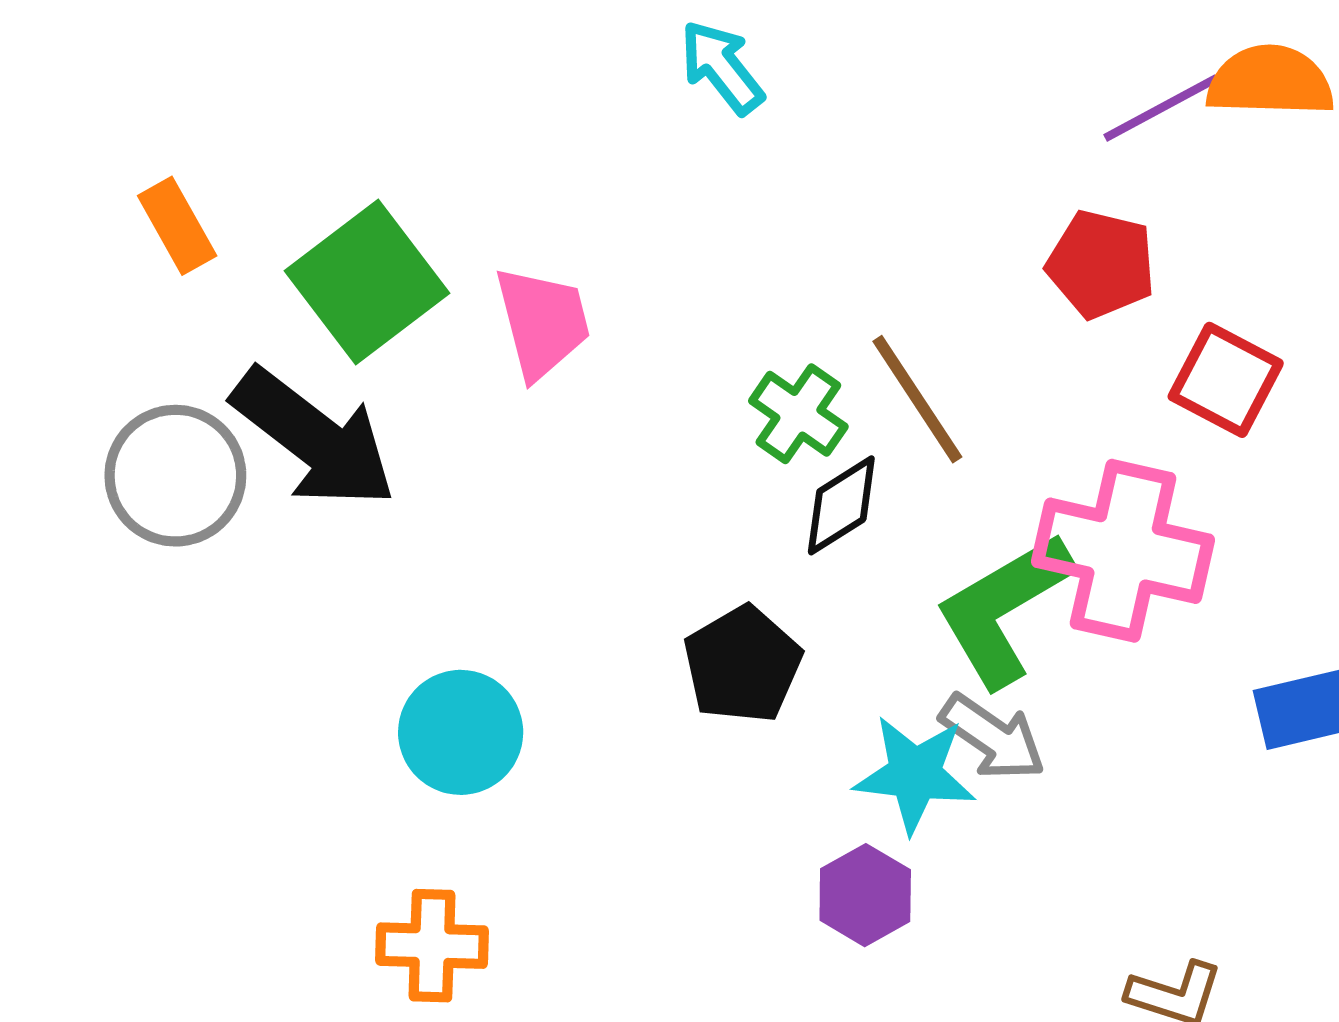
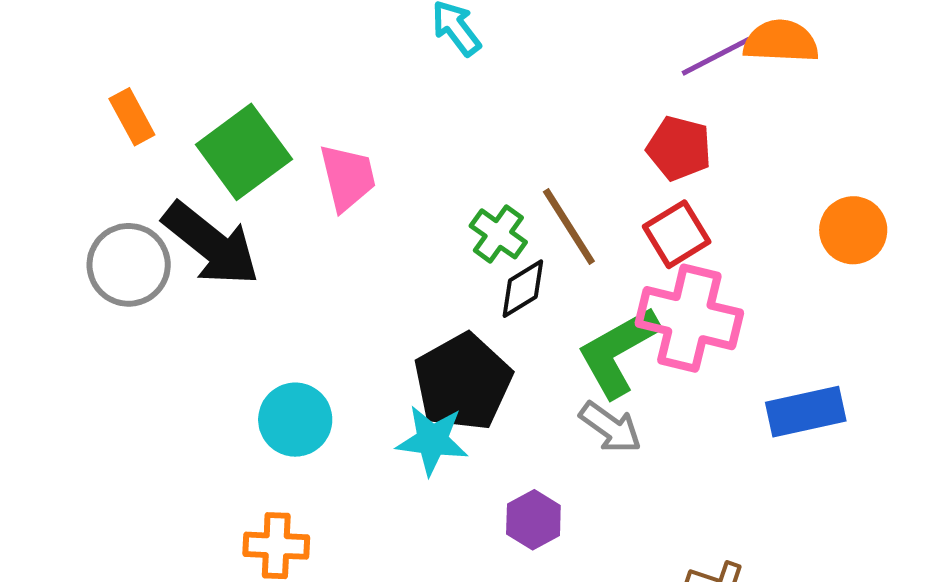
red square: (1226, 380) -> (677, 234), moved, turned 30
black pentagon: (743, 665) -> (463, 382), size x1.4
cyan star: (915, 774) -> (432, 440), moved

